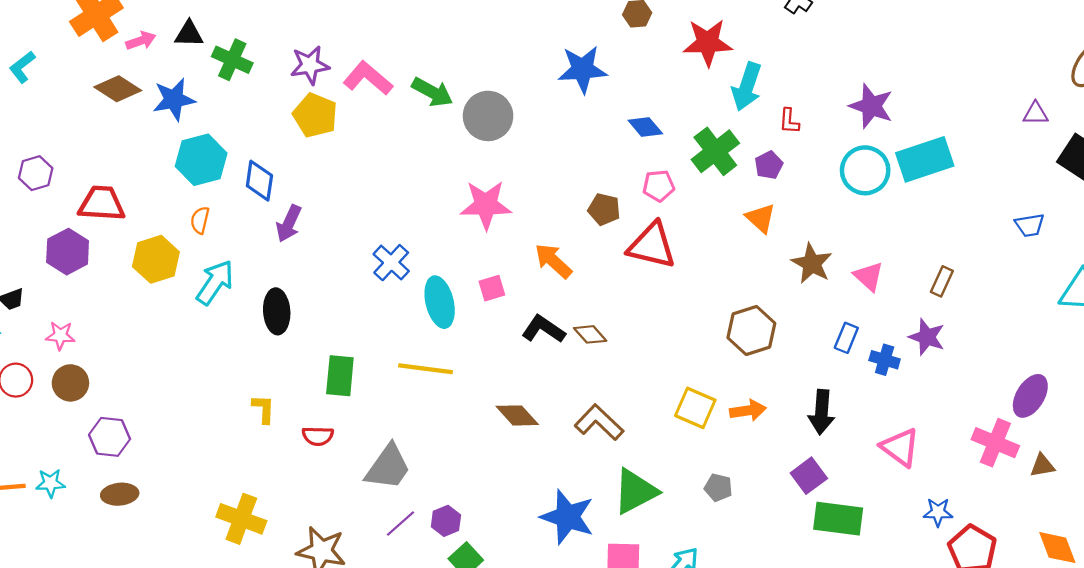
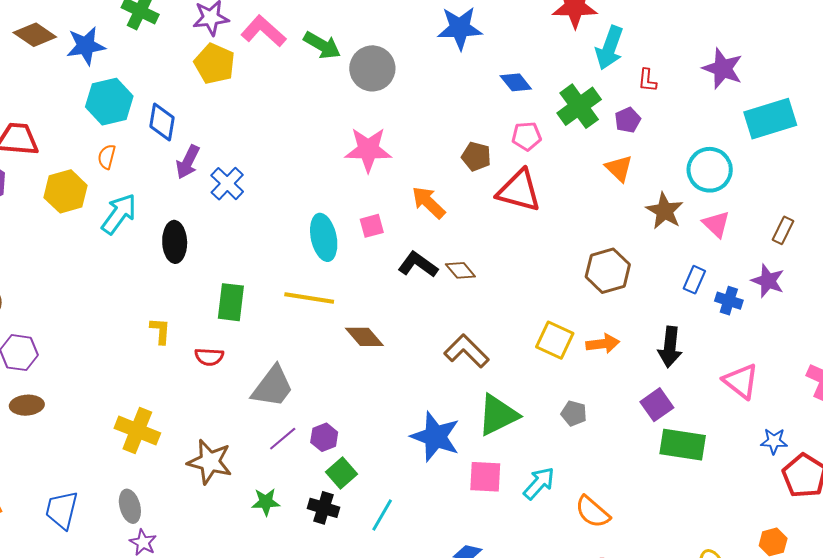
cyan circle: (865, 170) -> (710, 170), moved
blue cross: (391, 263) -> (227, 184), moved
brown diamond: (517, 415) -> (364, 337), moved

